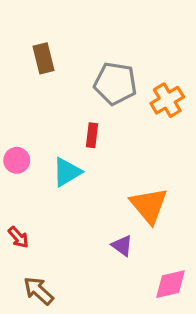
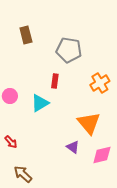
orange cross: (167, 100) -> (100, 83), moved
pink diamond: (171, 284) -> (102, 155), moved

